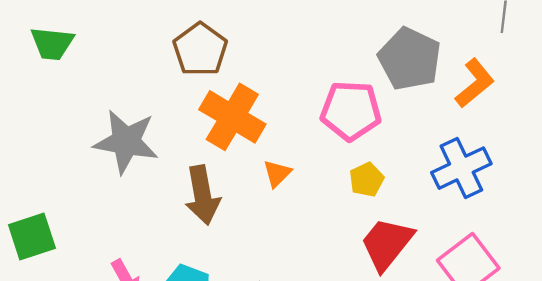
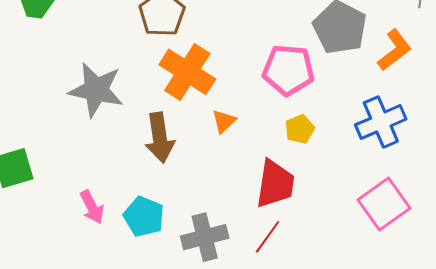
red trapezoid: (387, 244) -> (275, 184), moved, turned 148

